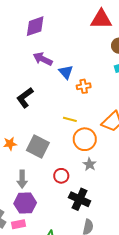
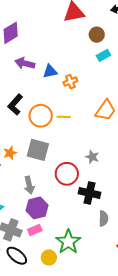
blue triangle: (66, 72) -> (50, 71), turned -49
orange circle: (85, 139) -> (41, 116), moved
red circle: (61, 176) -> (67, 174), size x1.5

